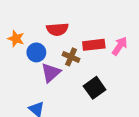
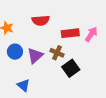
blue circle: (36, 52) -> (15, 52), moved
brown cross: (71, 57) -> (57, 53), moved

